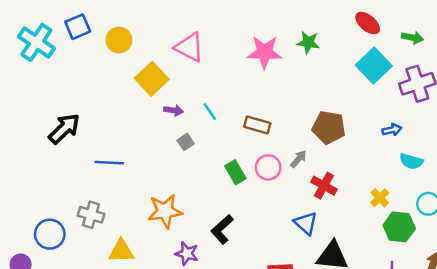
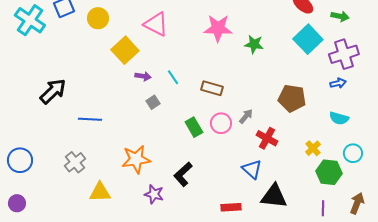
green star: (308, 42) -> (254, 44), moved
brown pentagon: (329, 127) -> (292, 98), moved
blue arrow: (392, 130) -> (338, 83), moved
gray cross: (91, 215) -> (75, 162), turned 35
blue circle: (50, 234) -> (20, 160), moved

